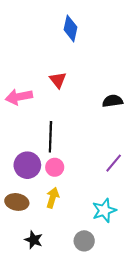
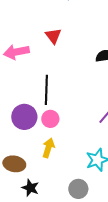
brown ellipse: (17, 202) -> (14, 164), moved

